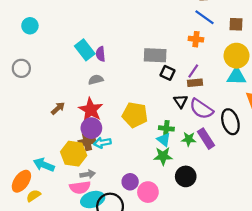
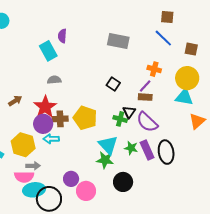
orange cross: (196, 39) -> (154, 69), moved
purple semicircle: (101, 54) -> (62, 36), moved
gray rectangle: (155, 55) -> (118, 41), moved
black square: (168, 73) -> (113, 84), moved
black ellipse: (230, 122) -> (166, 152), moved
green cross: (166, 128) -> (120, 119), moved
cyan triangle: (164, 140) -> (108, 145), size x1.5
brown cross: (87, 142) -> (60, 119), moved

